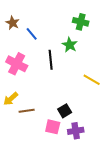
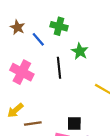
green cross: (81, 22) -> (59, 26), moved
black square: (65, 111) -> (74, 123), turned 32

